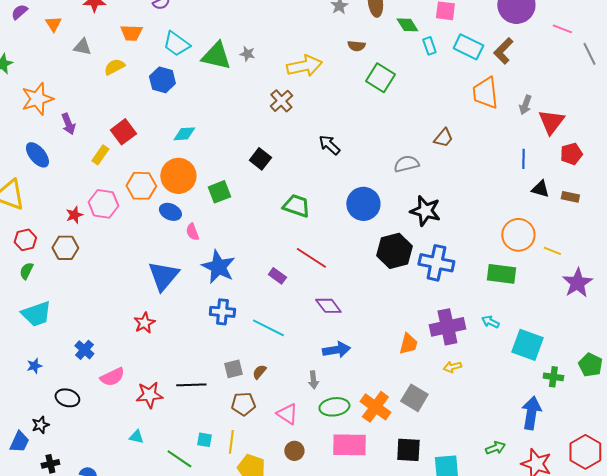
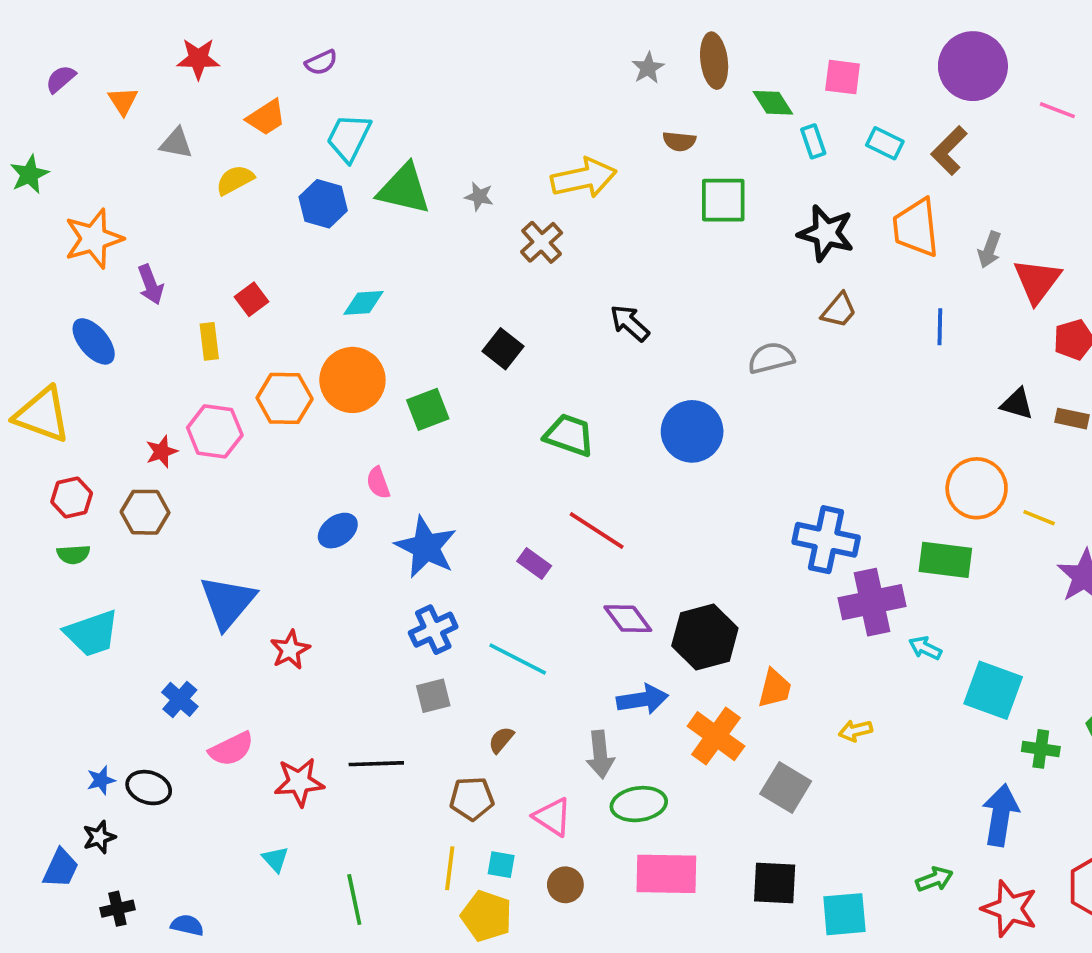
orange trapezoid: (131, 33) -> (266, 117), turned -35
cyan trapezoid: (176, 44) -> (349, 138), turned 80
cyan rectangle: (468, 47) -> (885, 143), size x0.7
gray star: (247, 54) -> (479, 196), moved
green triangle: (216, 56) -> (404, 189), moved
green square: (380, 78) -> (723, 200), turned -32
red square: (123, 132) -> (251, 299), size x0.7
yellow rectangle: (100, 155) -> (209, 341), turned -42
blue line: (523, 159) -> (940, 327), moved
black star: (425, 211) -> (826, 233), moved
blue ellipse: (170, 212) -> (338, 531), moved, turned -60
black hexagon: (394, 251) -> (705, 637), moved
green semicircle: (26, 271) -> (73, 554), turned -120
blue triangle: (163, 276) -> (228, 602), moved
blue cross: (222, 312) -> (433, 630), turned -30
purple cross: (447, 327) -> (872, 602), moved
blue star: (34, 366) -> (101, 780), moved
gray square: (233, 369) -> (433, 696), moved
gray arrow: (313, 380) -> (600, 754), size x1.4
orange cross: (375, 407) -> (716, 736), moved
cyan triangle: (136, 437) -> (275, 859), turned 35
cyan square: (204, 440) -> (501, 865), moved
green line: (179, 459) -> (354, 900), turned 44

